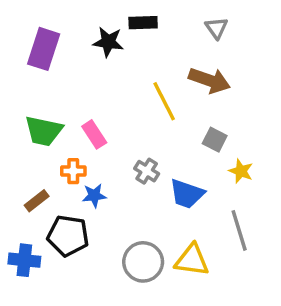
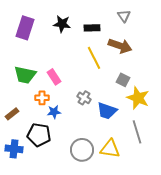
black rectangle: (143, 23) -> (92, 28), moved
yellow star: (241, 171) -> (138, 98), size x1.6
brown rectangle: (37, 201) -> (12, 114), moved

